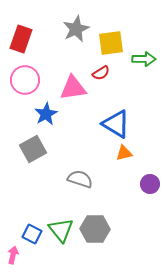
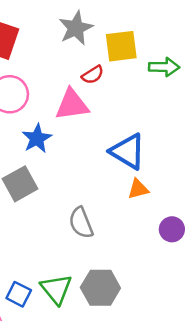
red semicircle: (101, 73) -> (93, 75), moved
gray semicircle: (80, 179) -> (81, 223), turned -130

